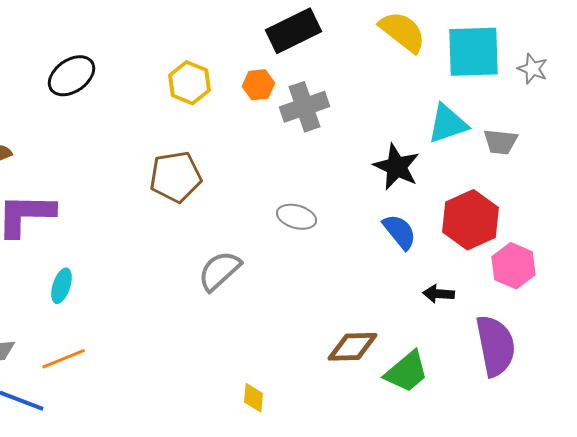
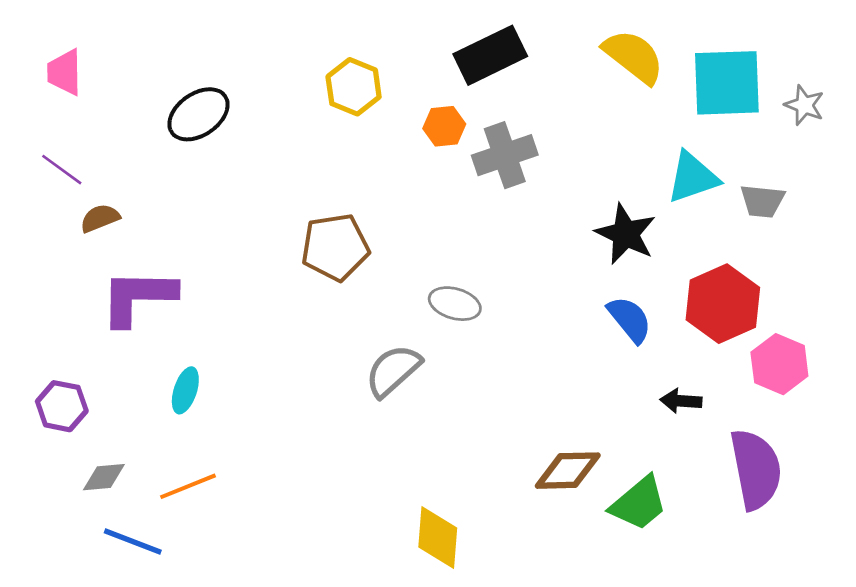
yellow hexagon: (190, 83) -> (354, 87), moved
gray ellipse: (296, 217) -> (455, 304), moved
yellow diamond: (254, 398) -> (438, 538), size x1.6

